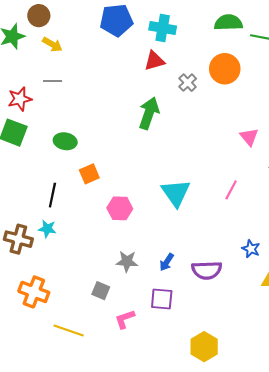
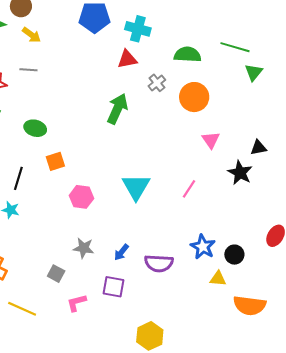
green semicircle: (228, 23) -> (188, 55), moved
orange circle: (225, 69) -> (194, 97), moved
blue star: (251, 249) -> (203, 247), size x1.4

